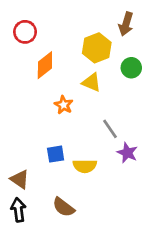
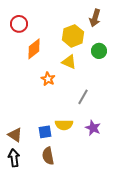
gray line: (110, 129) -> (83, 97), turned 63
purple star: (127, 153) -> (93, 128), moved
blue square: (56, 154) -> (45, 132), moved
brown semicircle: (64, 207) -> (48, 156), turned 42

